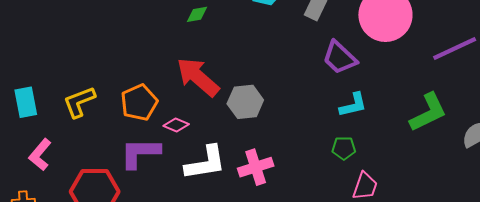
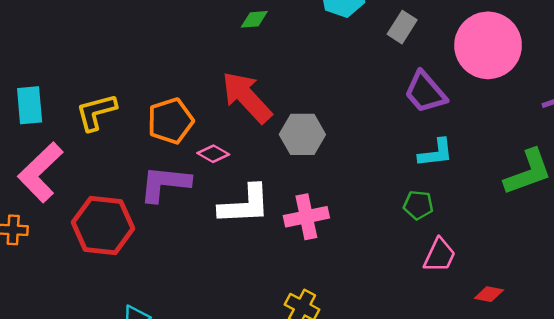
pink L-shape: (40, 155) -> (40, 172), size x1.5

